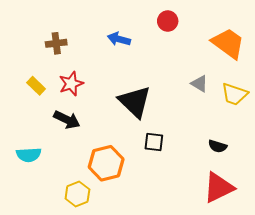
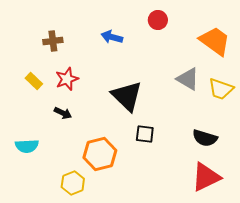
gray triangle: (200, 84) -> (188, 79), size x1.4
black arrow: (67, 120) -> (63, 113), size x0.7
black semicircle: (218, 146) -> (205, 138), size x1.4

